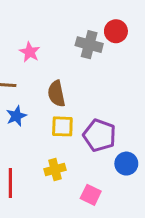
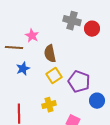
red circle: (116, 31) -> (92, 29), moved
pink star: (30, 52) -> (32, 36), moved
yellow square: (62, 126) -> (54, 76), turned -35

